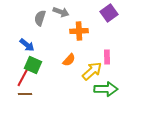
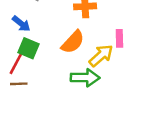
orange semicircle: (69, 60) -> (73, 42), size x1.5
green arrow: (106, 89) -> (85, 78), moved

